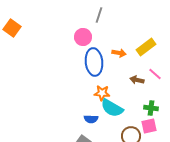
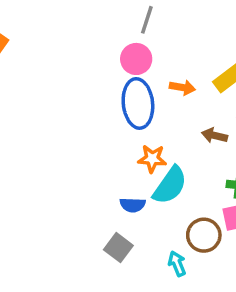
pink circle: (83, 37) -> (136, 59), moved
cyan semicircle: (112, 108) -> (170, 185), turned -85

